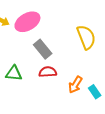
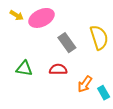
gray rectangle: (43, 49) -> (67, 43), moved

